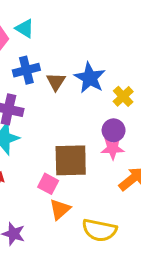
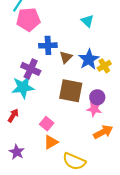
cyan triangle: (25, 29) -> (87, 21), moved
yellow cross: (123, 96) -> (104, 66), moved
brown square: (71, 160) -> (71, 91), moved

